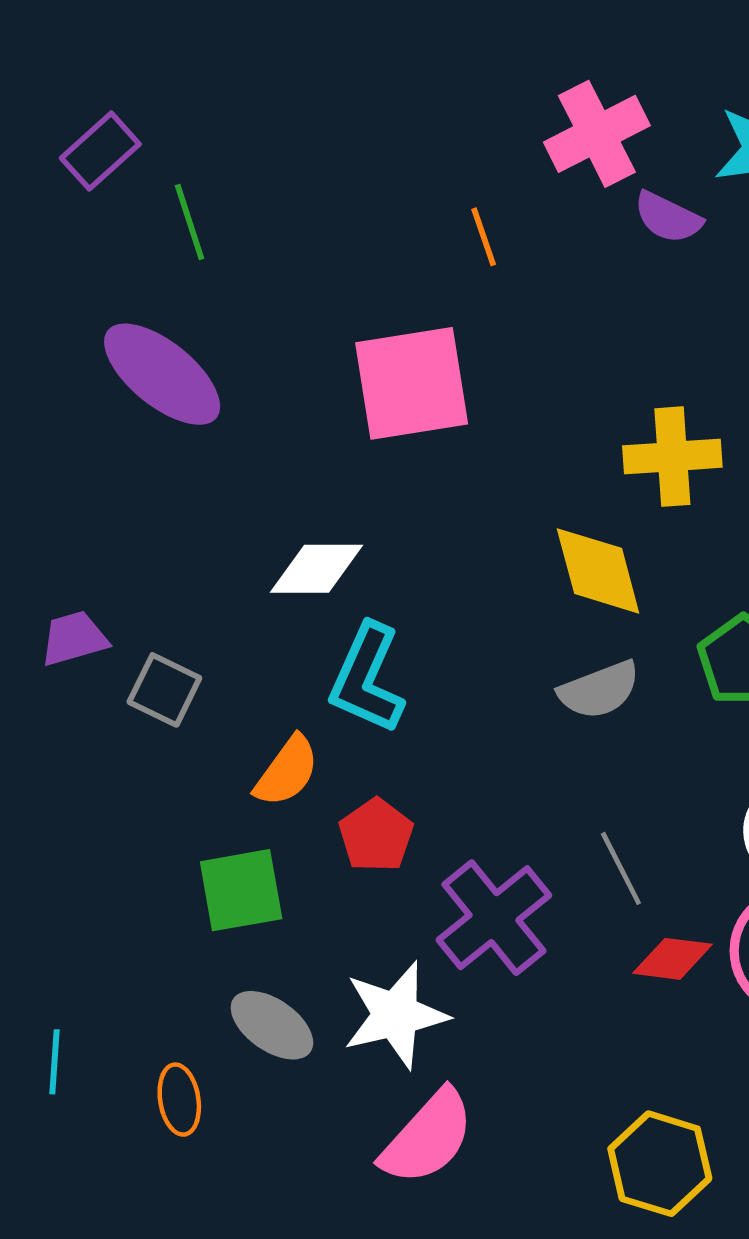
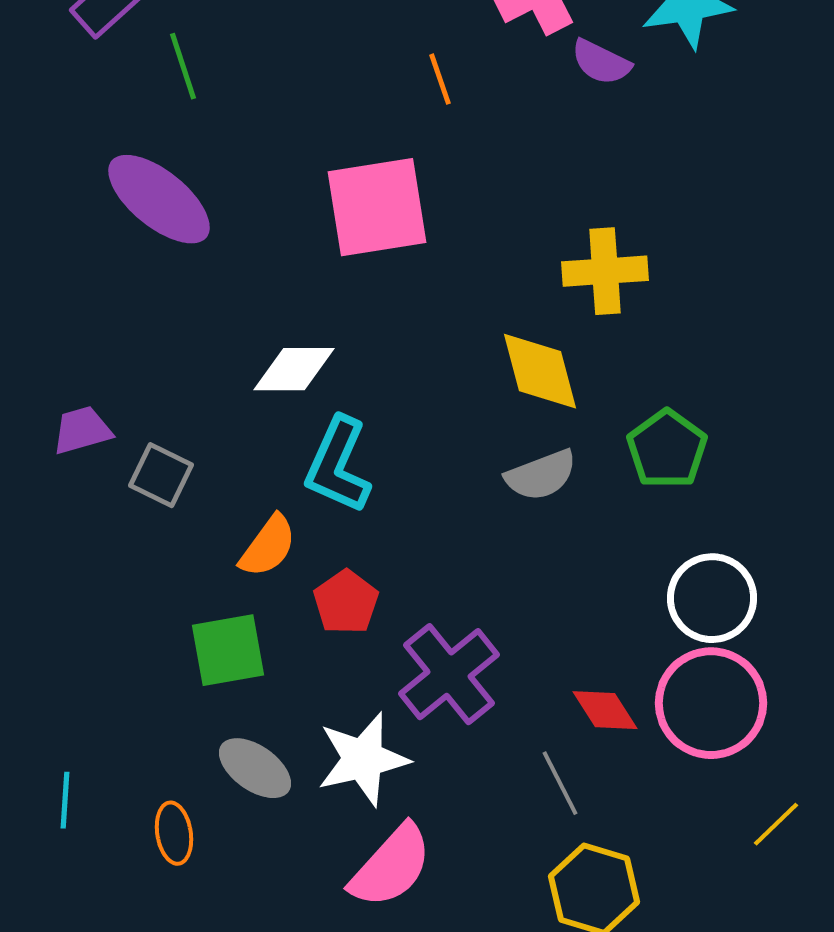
gray line: (621, 868) -> (560, 783), moved
red diamond: (672, 959) -> (605, 710), turned 50

